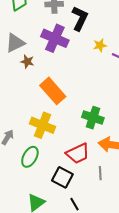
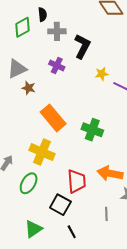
purple cross: (55, 38) -> (57, 65), size x0.6
green cross: (93, 118) -> (92, 130), moved
red trapezoid: (78, 153) -> (77, 181), turned -70
gray line: (100, 173) -> (106, 214), moved

